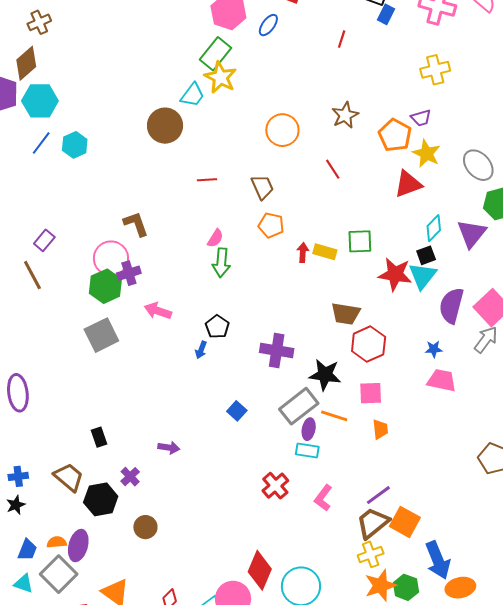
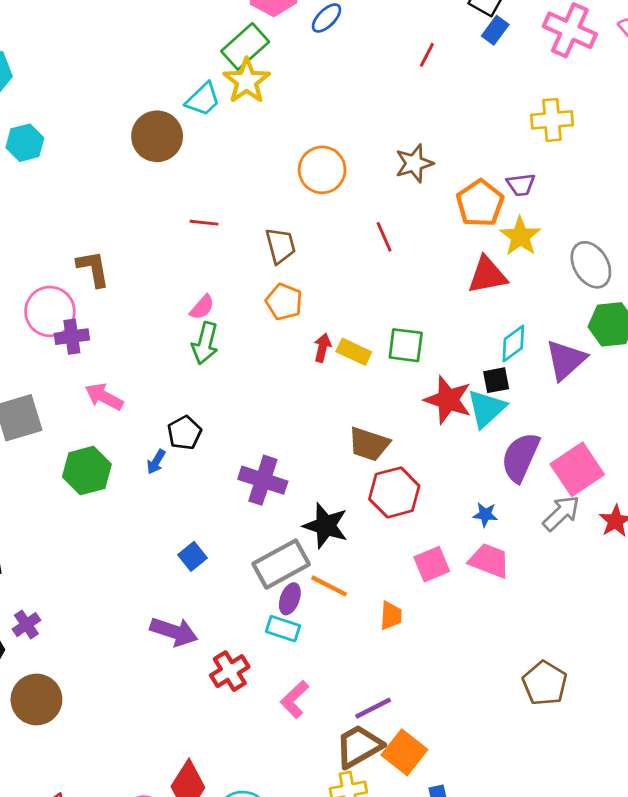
green hexagon: (105, 286) -> (87, 471), moved
pink square: (371, 393) -> (432, 564), moved, turned -30
purple arrow: (169, 448) -> (174, 632), moved, size x1.5
brown circle: (145, 527) -> (36, 699), size x1.5

